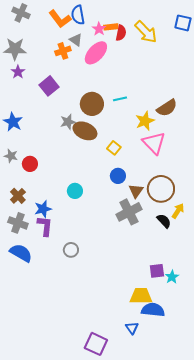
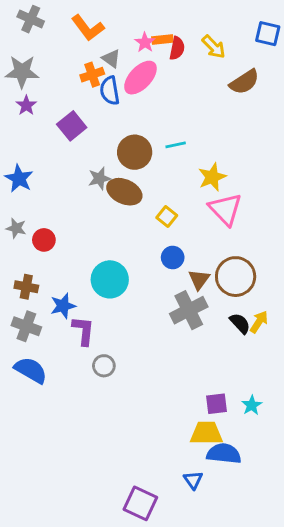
blue semicircle: (78, 15) -> (110, 91), moved
yellow arrow: (146, 32) -> (214, 47), size x0.7
brown semicircle: (167, 108) -> (244, 82), moved
cyan circle: (75, 191) -> (110, 279), size x1.6
brown cross: (18, 196) -> (26, 287), turned -35
yellow arrow: (178, 211) -> (259, 322), moved
purple L-shape: (45, 226) -> (83, 331), moved
purple square: (157, 271) -> (217, 404), moved

